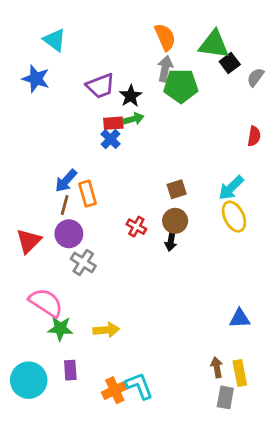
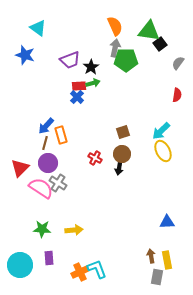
gray semicircle: (255, 77) -> (178, 63), moved
pink semicircle: (46, 303) -> (41, 188), moved

